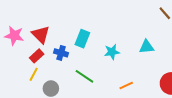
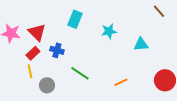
cyan rectangle: (82, 39) -> (75, 19), moved
cyan star: (112, 52) -> (109, 31), moved
yellow line: (34, 74) -> (30, 71), turned -40

